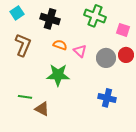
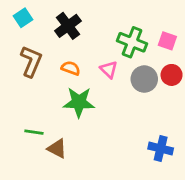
green cross: (95, 16) -> (132, 42), moved
black cross: (50, 19) -> (68, 26), turned 36
orange semicircle: (60, 45) -> (71, 68), moved
blue cross: (107, 98) -> (161, 149), moved

